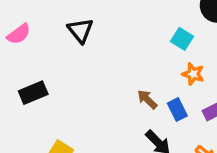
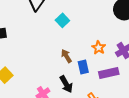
cyan square: (182, 39) -> (62, 20), moved

